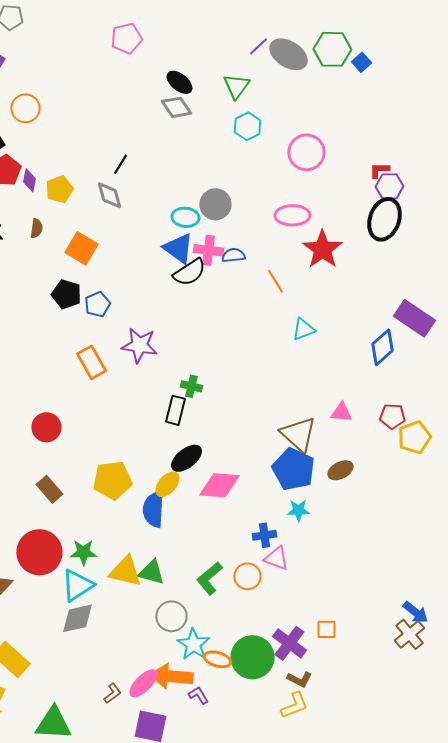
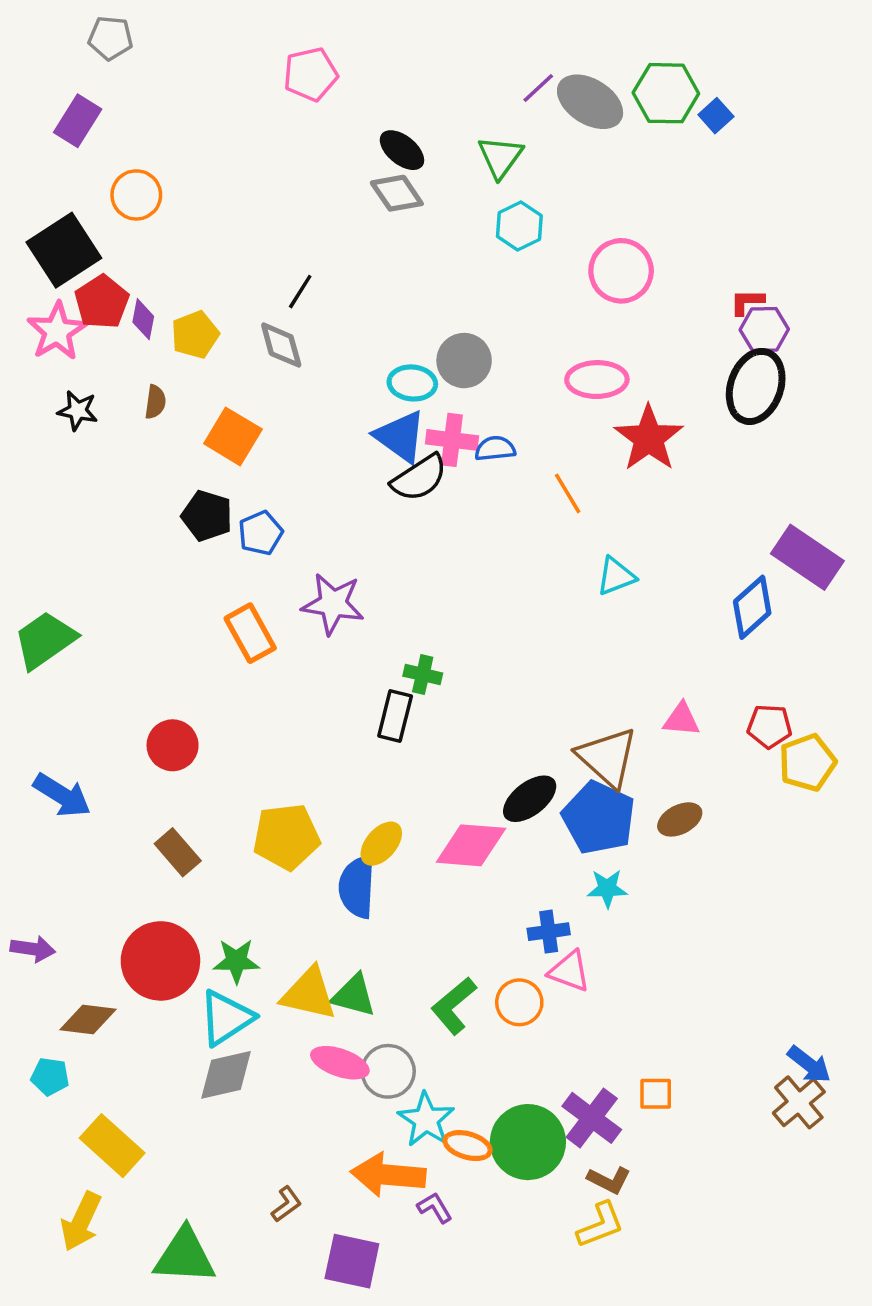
black ellipse: (186, 458) -> (530, 799), moved
pink ellipse: (143, 683) -> (340, 1063), moved, turned 64

